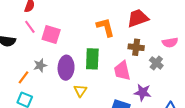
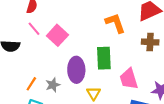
pink square: (51, 34) -> (57, 35), turned 30
gray star: (40, 65) -> (53, 85), moved
pink trapezoid: (122, 71) -> (129, 79), moved

